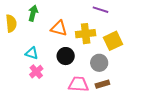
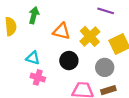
yellow cross: (86, 34) -> (90, 36), turned -36
pink cross: (36, 72) -> (38, 77), turned -32

